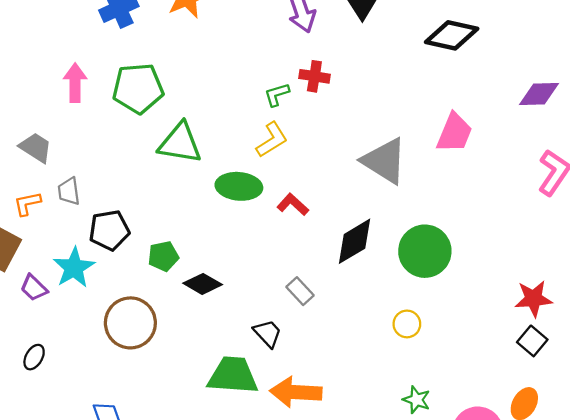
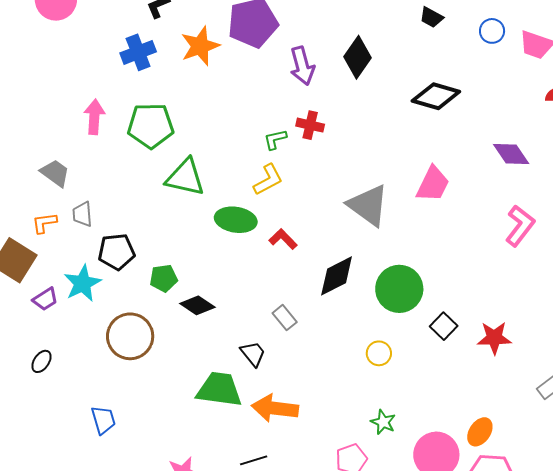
purple diamond: (539, 94) -> (511, 154), turned 54
purple trapezoid: (34, 288) -> (45, 299), turned -80
black square: (532, 341) -> (444, 326), moved

